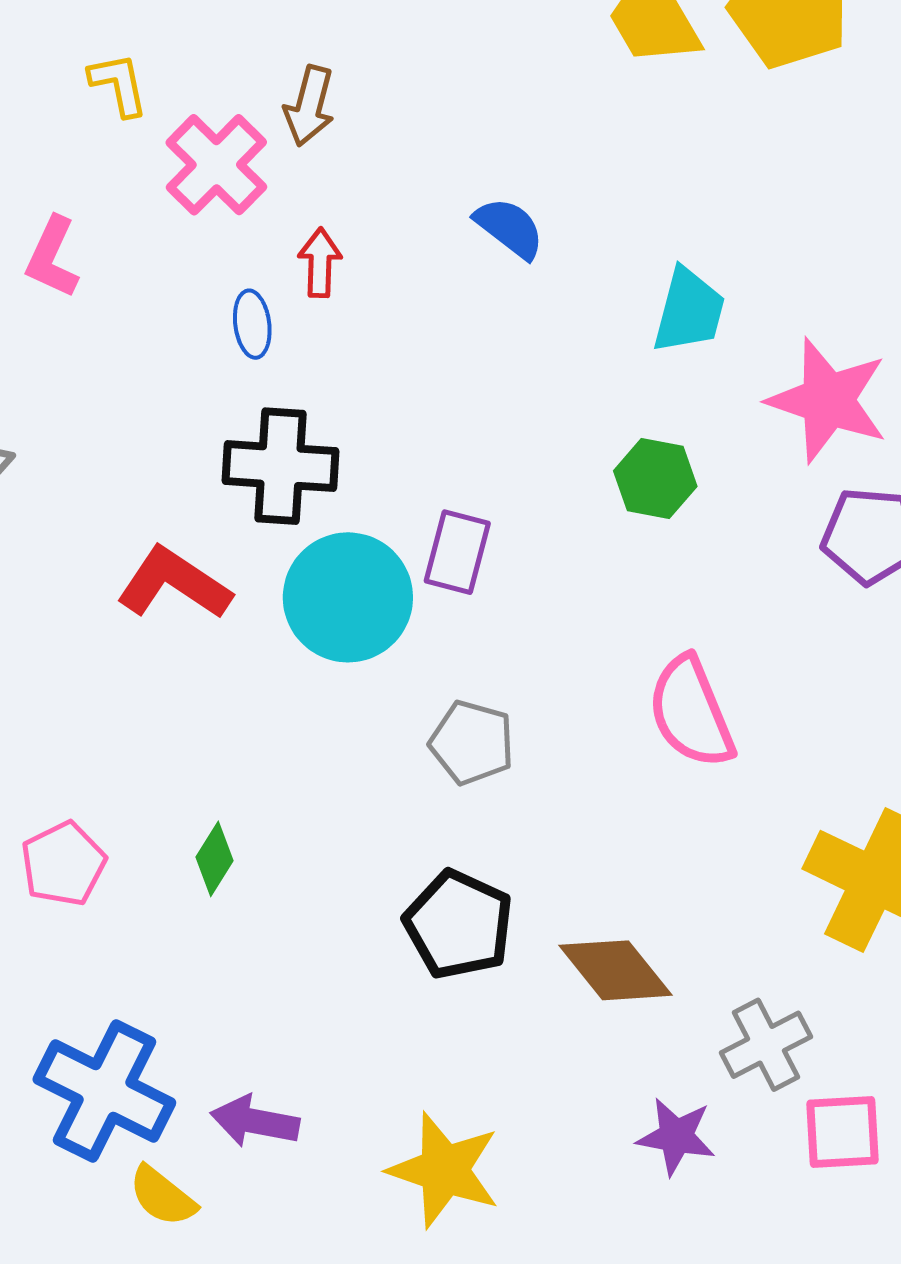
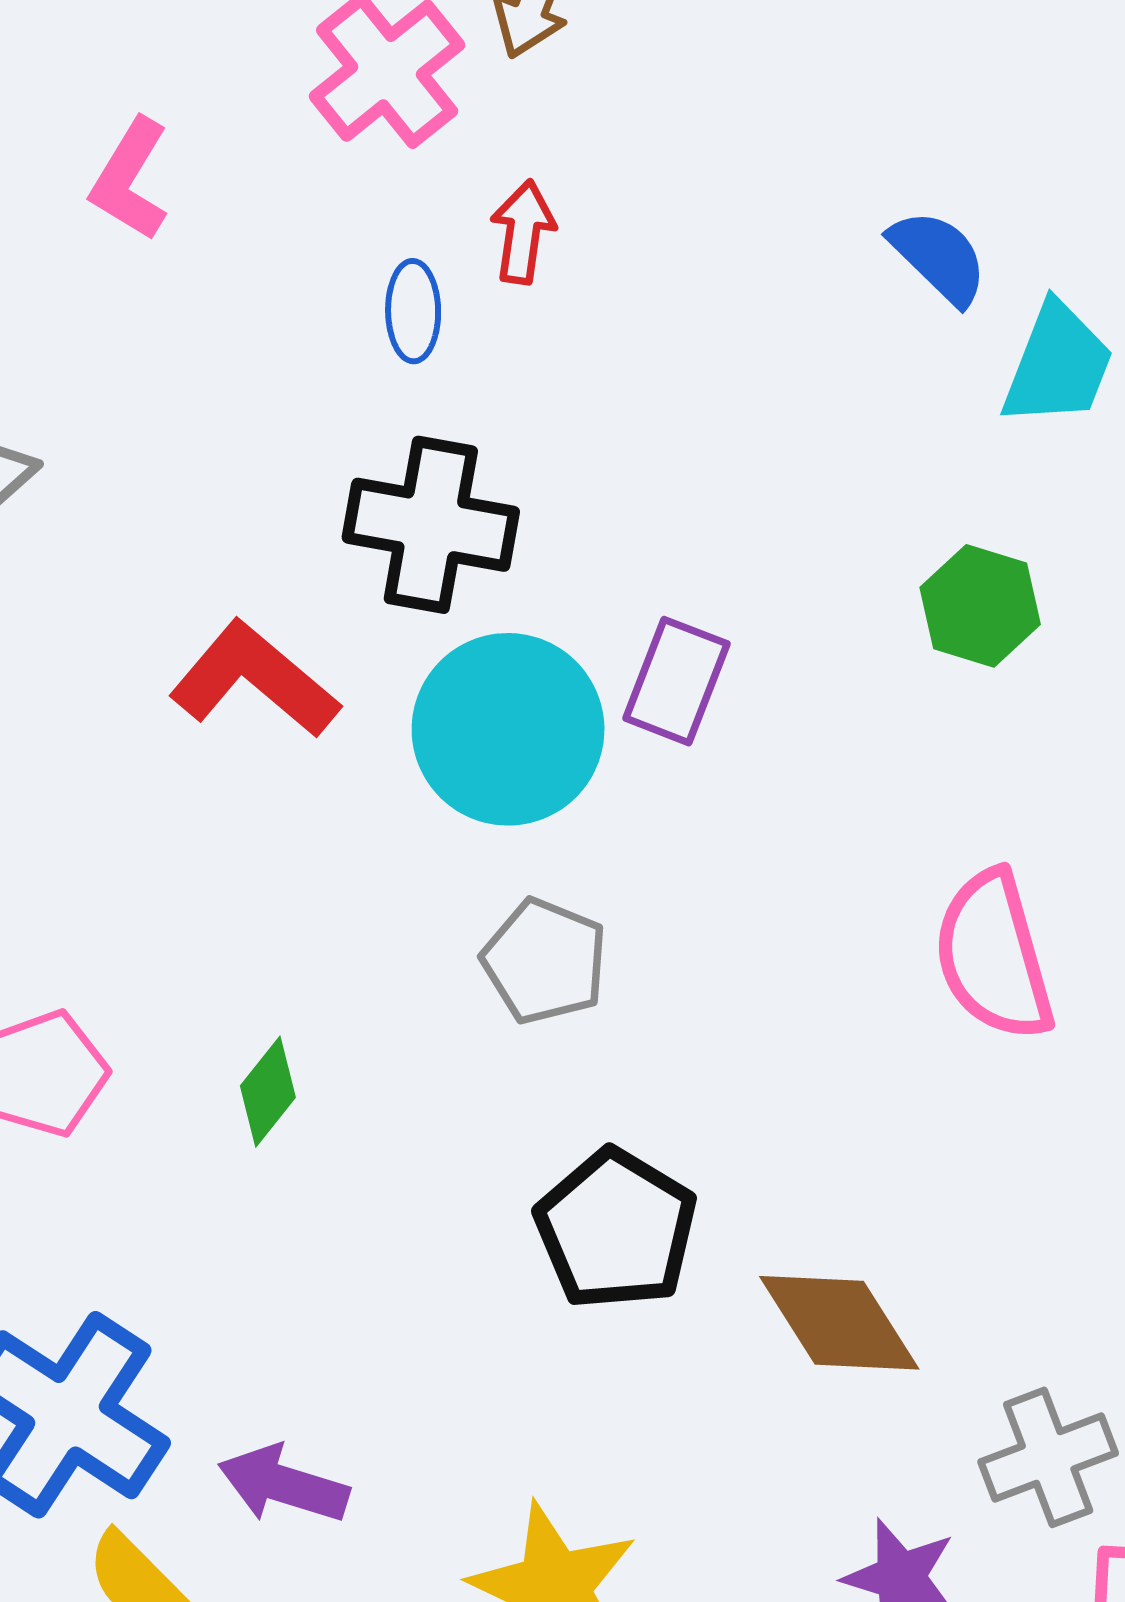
blue semicircle: (509, 228) -> (939, 257), moved
gray pentagon: (472, 743) -> (545, 961), moved

